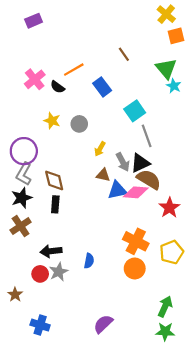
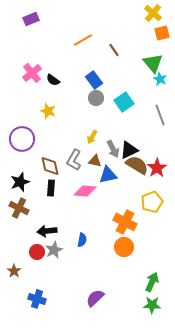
orange line: (74, 70) -> (83, 40), moved
gray circle: (79, 124) -> (96, 98), moved
gray line: (147, 136) -> (160, 115), moved
gray L-shape: (24, 174) -> (74, 160), moved
pink diamond: (136, 192) -> (85, 191), moved
red star: (169, 208) -> (157, 168), moved
brown cross: (21, 226) -> (19, 208), turned -30
yellow pentagon: (172, 252) -> (152, 202), moved

